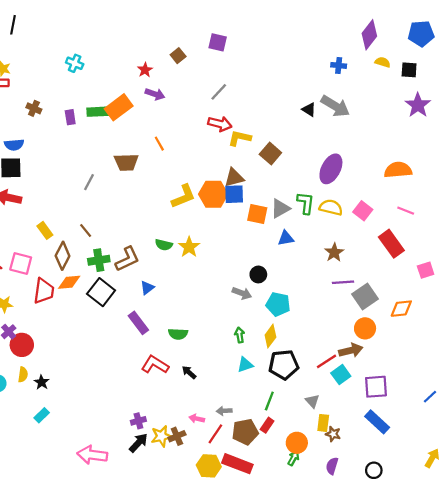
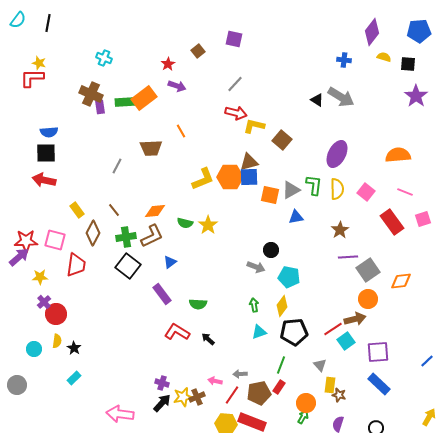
brown cross: (34, 108) -> (91, 94), moved, size x1.6
yellow semicircle: (331, 207) -> (337, 189), turned 75
pink square: (426, 270) -> (423, 219), moved
orange diamond: (69, 282) -> (155, 211), moved
purple cross: (138, 421) -> (162, 383), turned 32

